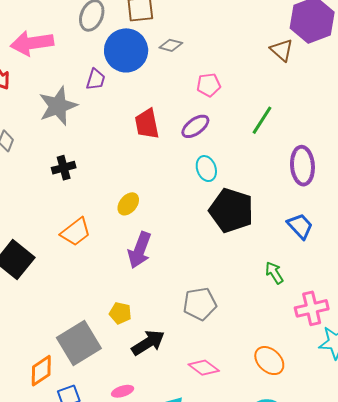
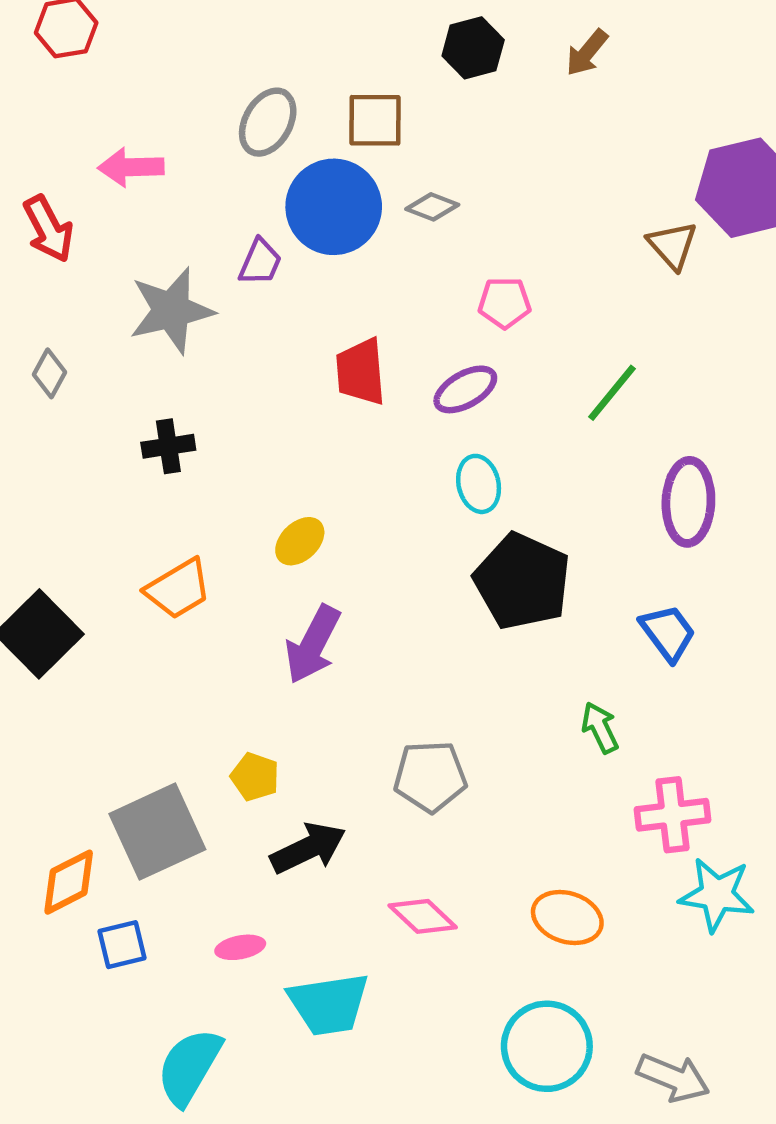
pink arrow: (32, 43) -> (131, 167), size x0.7
orange ellipse: (269, 361) -> (567, 918), turned -32

